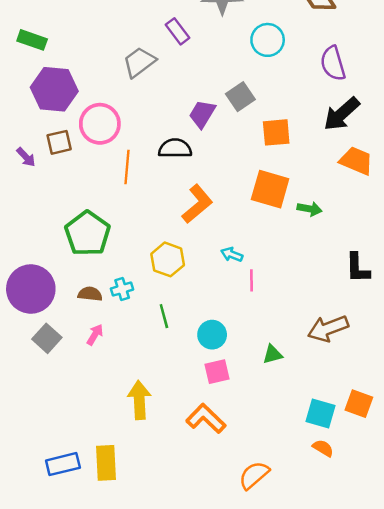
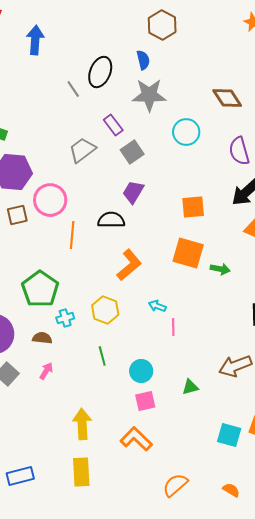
gray square: (240, 97) -> (132, 152), moved
cyan cross: (122, 289) -> (65, 318), moved
orange semicircle: (323, 448) -> (231, 490), moved
yellow rectangle: (106, 463) -> (81, 472), moved

